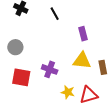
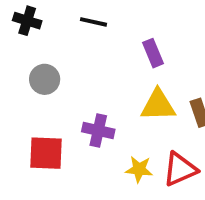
black line: (55, 14) -> (93, 22), turned -40
gray circle: (15, 47) -> (45, 79), moved

